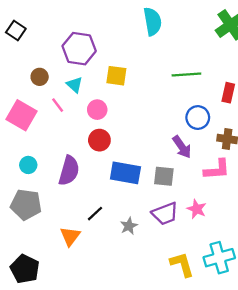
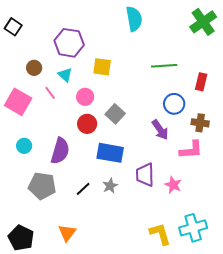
gray square: (164, 176) -> (115, 114), moved, turned 36
gray pentagon: (26, 205) -> (42, 186), moved
purple trapezoid: (165, 214) -> (145, 175), moved, turned 110
gray star: (129, 226) -> (110, 186), moved
orange triangle: (70, 236) -> (67, 233), moved

